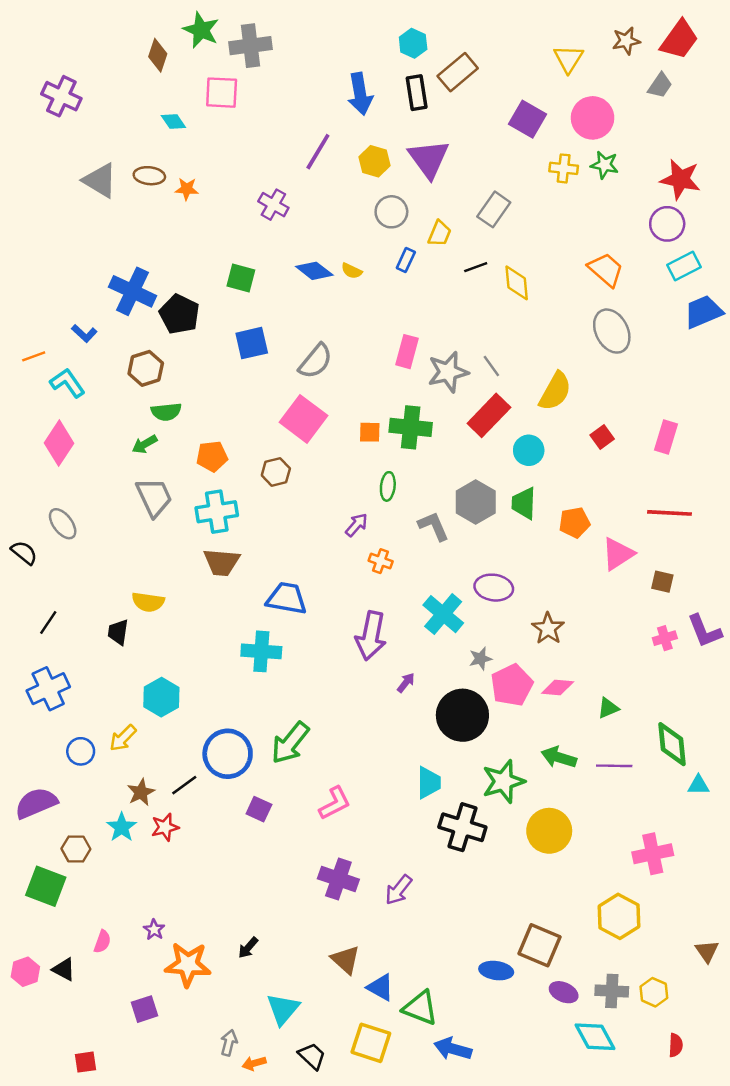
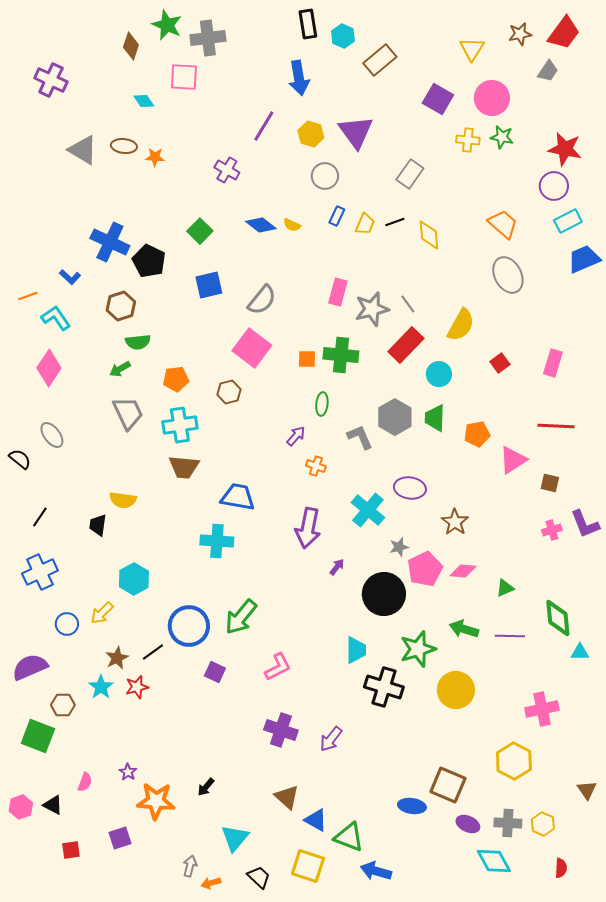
black rectangle: (417, 93) -> (308, 24), moved
yellow trapezoid: (440, 233) -> (365, 224), moved
green square: (241, 278) -> (200, 231), turned 30
red square: (86, 1062) -> (71, 850), moved

